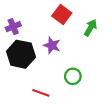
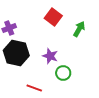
purple star: (52, 45) -> (50, 56), moved

